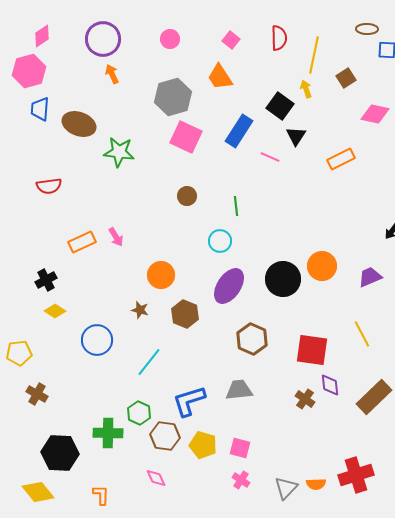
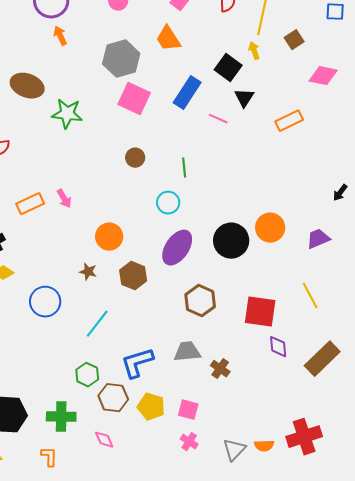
brown cross: (305, 399) -> (220, 369), moved
green cross: (108, 433) -> (61, 417), moved

